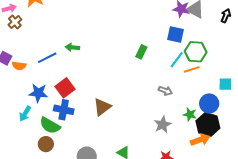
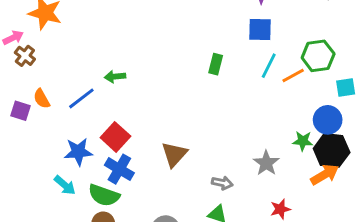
green hexagon: (196, 52) -> (318, 56), moved
orange semicircle: (19, 66) -> (42, 99), moved, turned 64
gray arrow: (165, 91) -> (222, 183), moved
blue cross: (64, 110) -> (119, 169), turned 30
cyan arrow: (25, 114) -> (65, 185), turned -70

